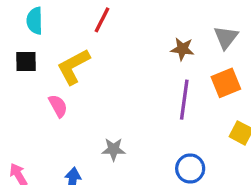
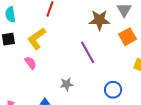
brown star: (182, 49) -> (99, 20), size x1.5
purple line: (184, 100) -> (88, 52), moved, turned -30

